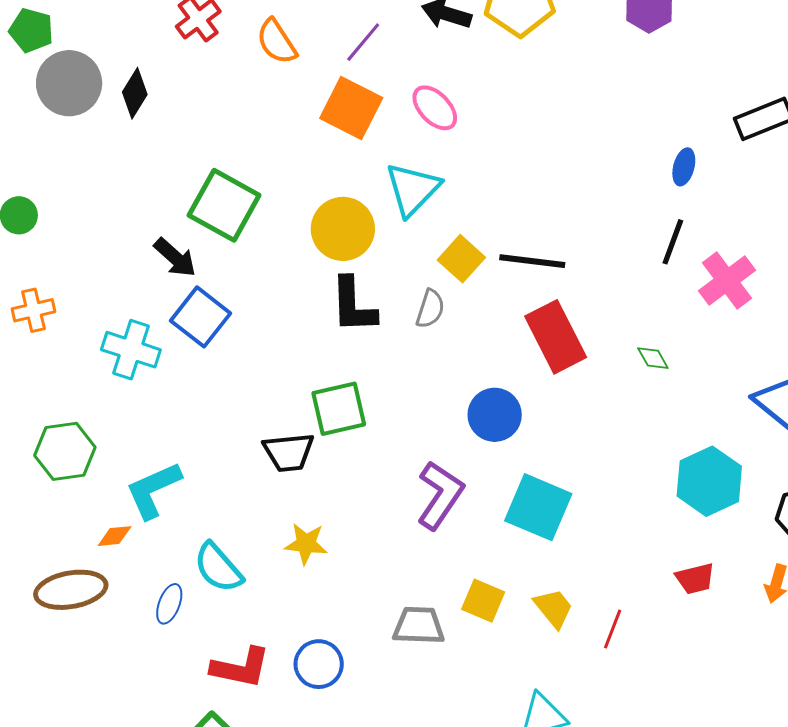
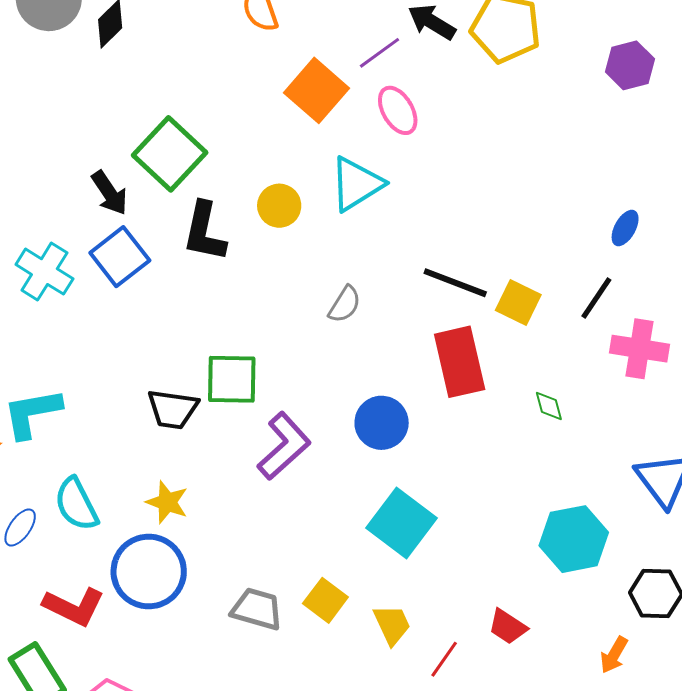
purple line: (363, 42) -> (380, 53), moved
yellow circle: (343, 229) -> (279, 206), size x0.7
yellow square: (461, 259) -> (518, 303), moved, turned -30
pink cross: (727, 280) -> (639, 349), turned 32
black L-shape: (353, 305) -> (204, 232), moved
purple L-shape: (440, 495) -> (284, 446), moved
red trapezoid: (695, 579) -> (508, 627), moved, turned 33
blue circle: (319, 664) -> (149, 572), moved, size x1.5

